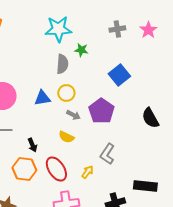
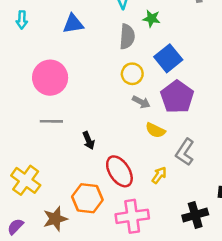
blue square: (119, 75) -> (168, 58), moved
blue triangle: (42, 98) -> (73, 24), moved
yellow semicircle: (66, 137) -> (155, 130), moved
orange hexagon: (24, 169) -> (87, 198), moved

